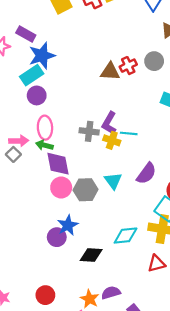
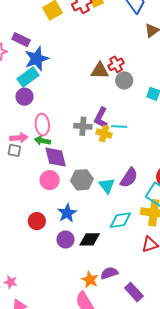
gray circle: (154, 61) -> (124, 80), moved
purple circle: (37, 95) -> (24, 97), moved
gray square: (13, 154) -> (14, 150), turned -32
purple semicircle: (146, 173) -> (129, 178), moved
cyan triangle: (113, 181) -> (107, 186), moved
pink circle: (61, 188) -> (50, 180), moved
purple circle: (57, 237) -> (65, 240), moved
red circle: (45, 295) -> (37, 221), moved

